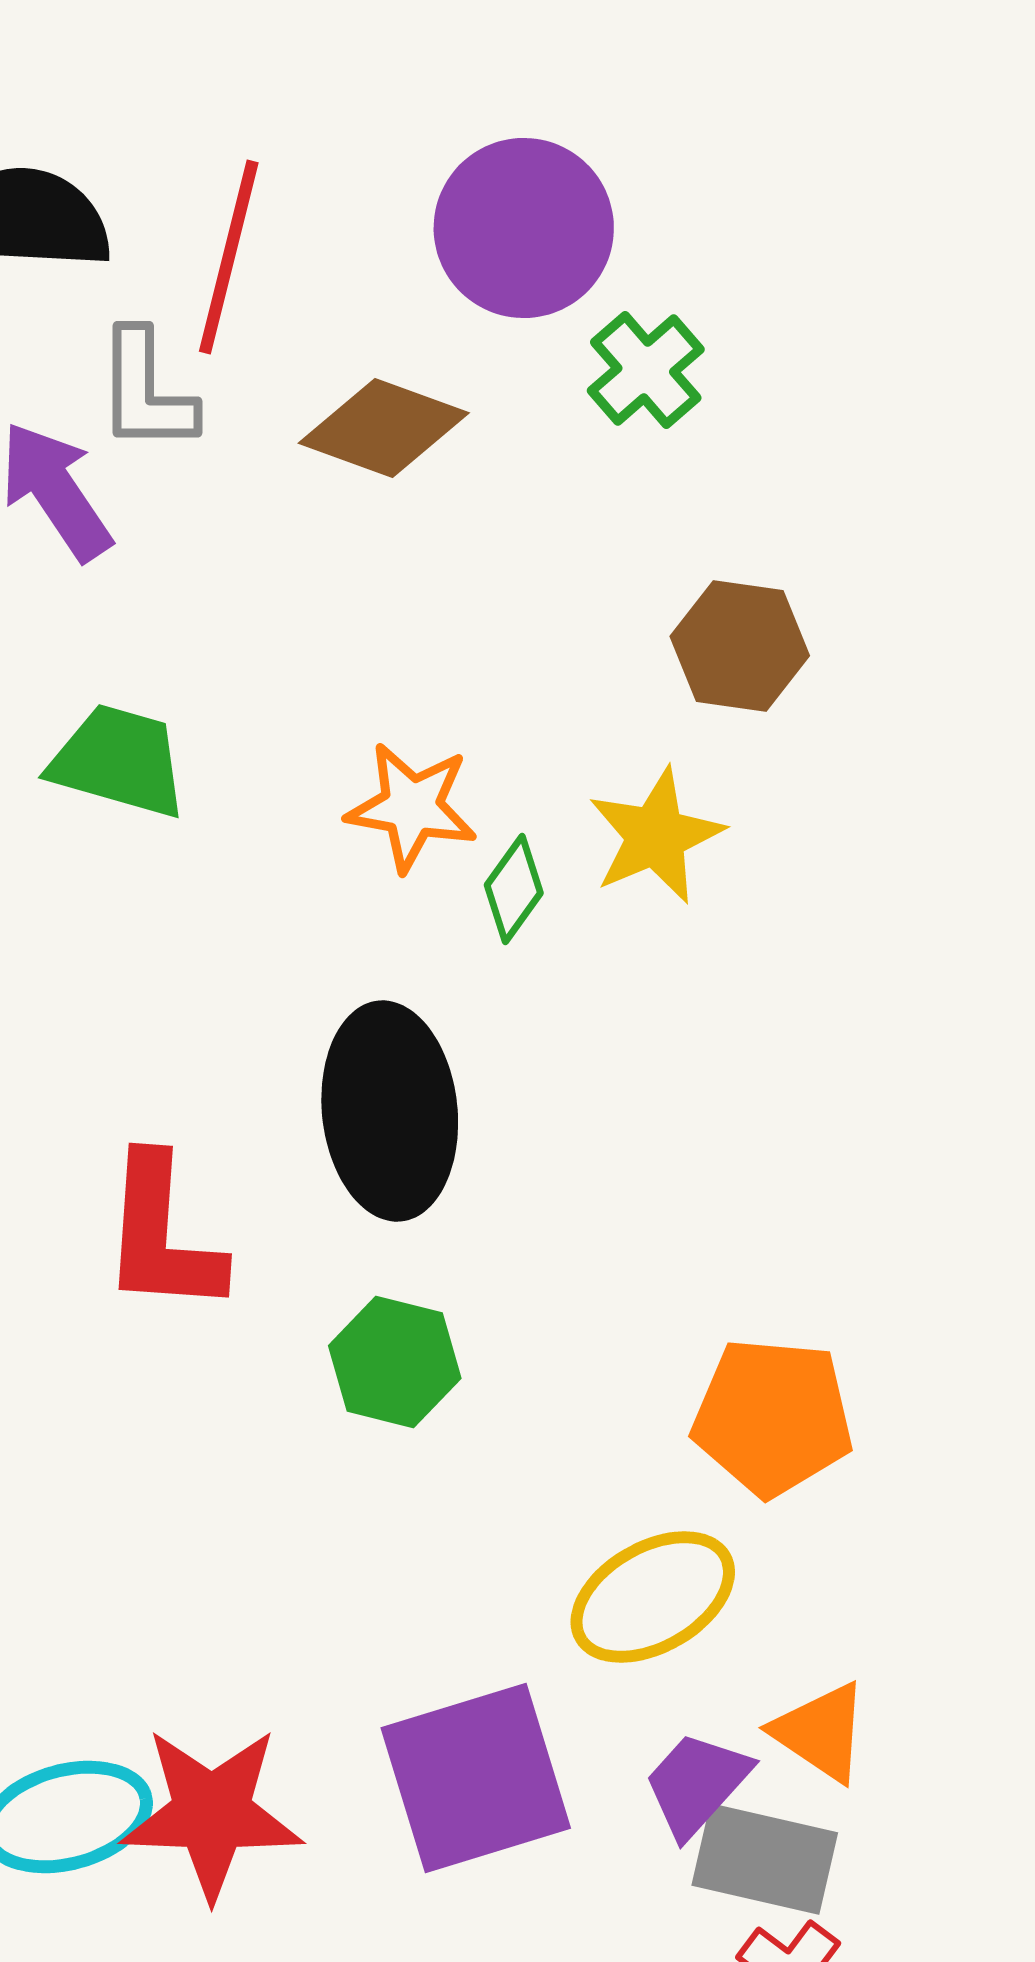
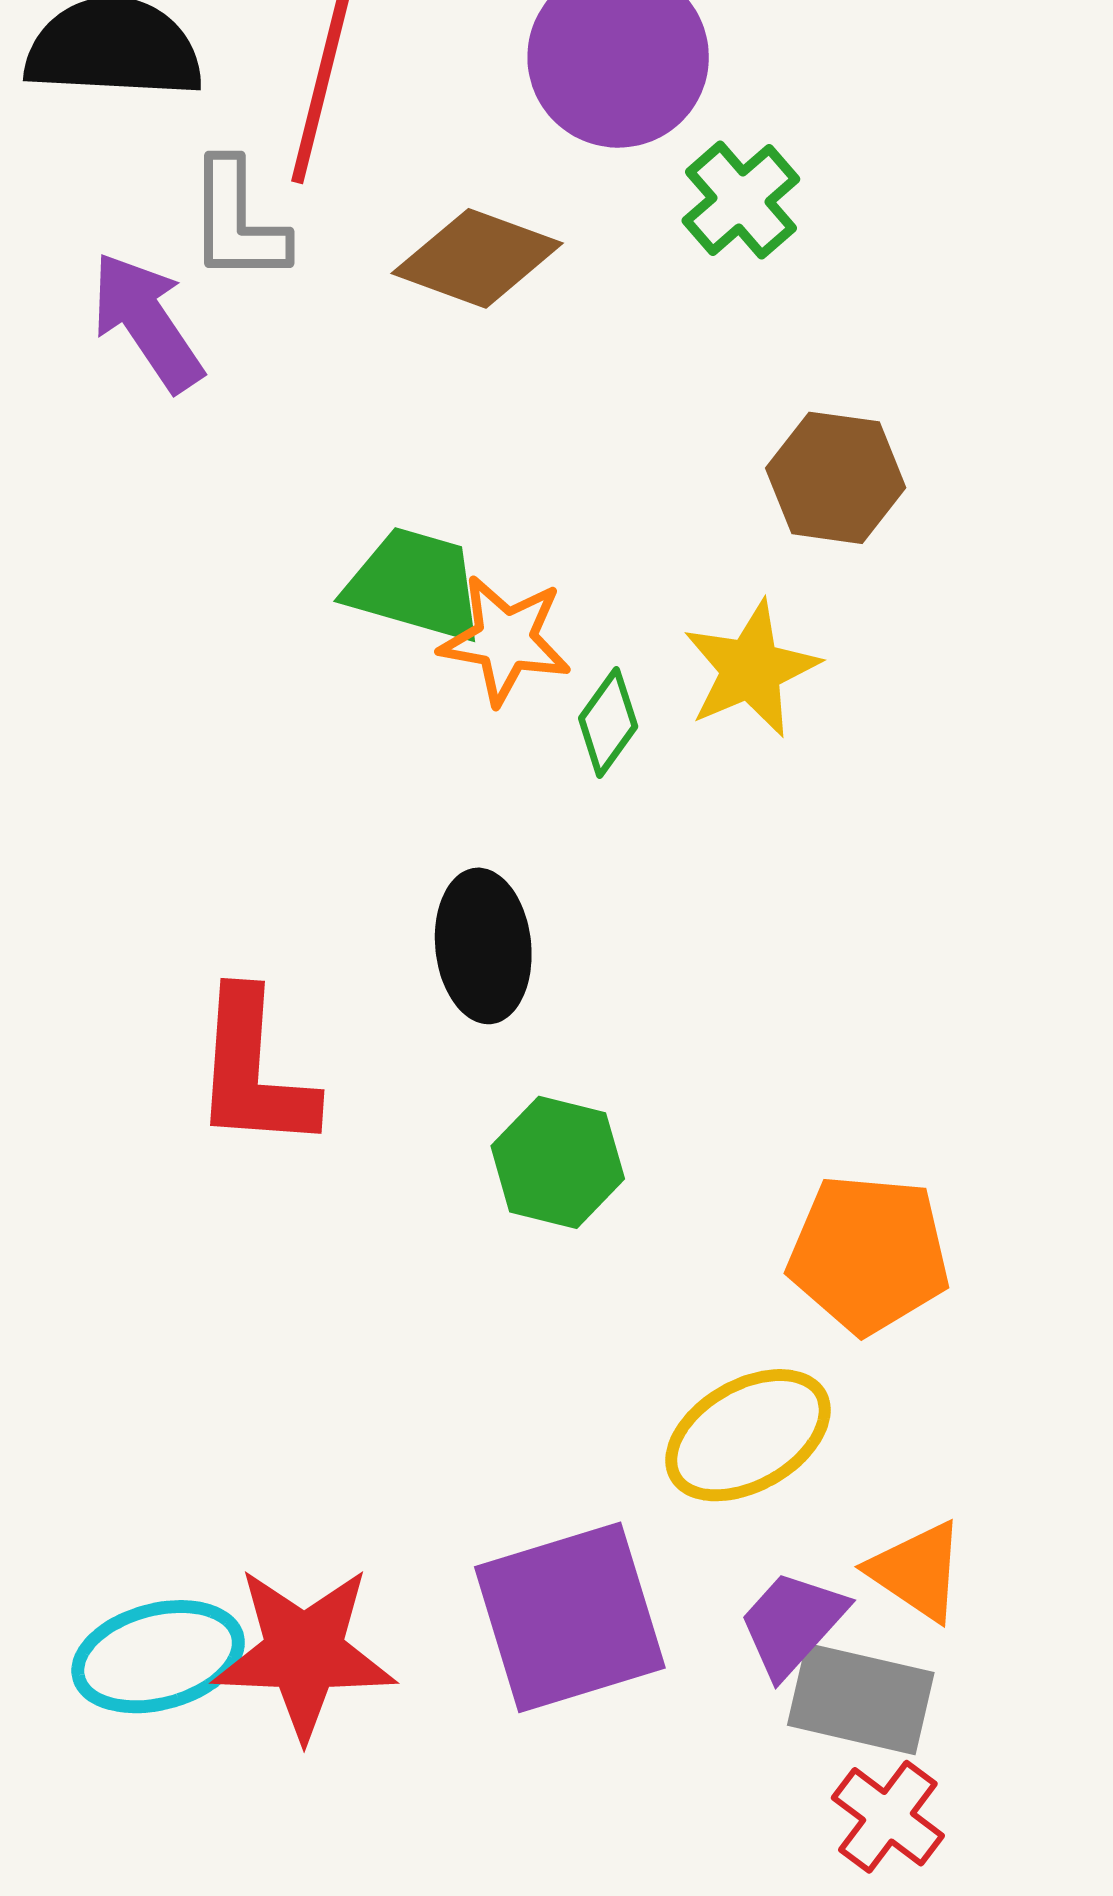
green trapezoid: (119, 761) -> (415, 585), moved
black ellipse: (390, 1111) -> (483, 946), size x0.7
green hexagon: (395, 1362) -> (558, 1162), moved

